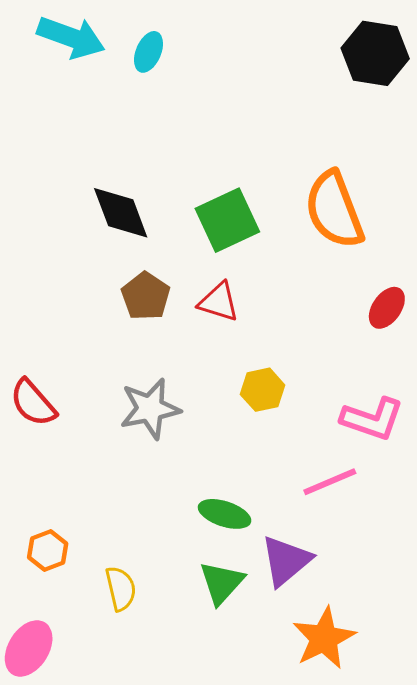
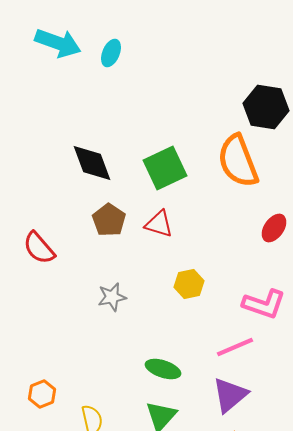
black hexagon: (375, 53) -> (266, 107), moved
red semicircle: (33, 403) -> (39, 248), moved
gray star: (150, 409) -> (112, 297), size x0.7
purple triangle: (286, 561) -> (230, 395), moved

